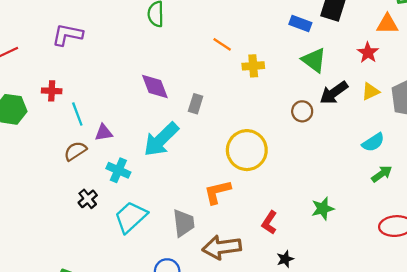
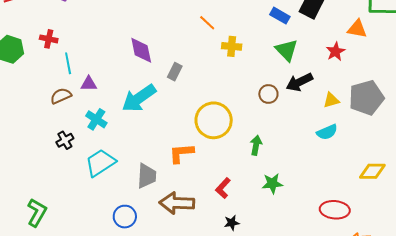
yellow triangle: (370, 91) -> (331, 100), moved
green arrow: (382, 174) -> (256, 145), moved, turned -54

